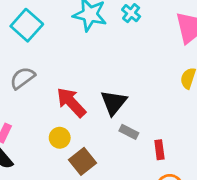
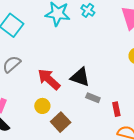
black triangle: (114, 103) -> (80, 77), turned -45

